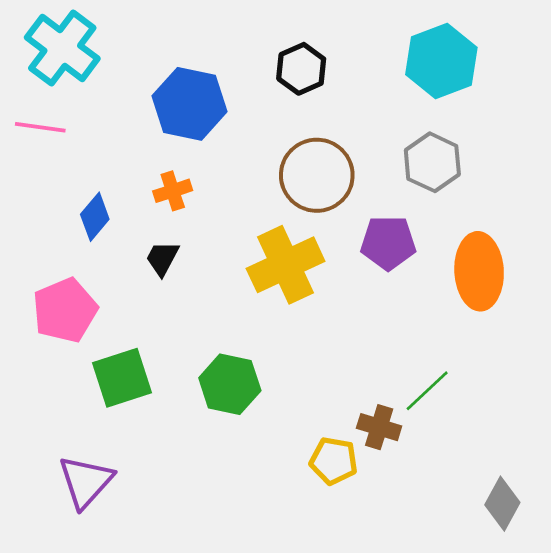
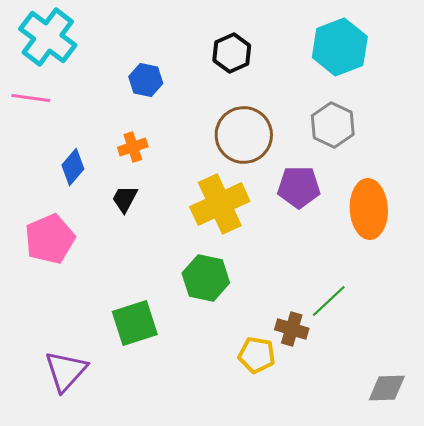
blue hexagon: (190, 104) -> (146, 80), size x0.6
green square: (122, 378) -> (135, 323), moved
green hexagon: (230, 384) -> (206, 278), moved
gray diamond: (502, 504) -> (387, 388), turned 60

